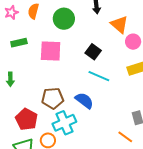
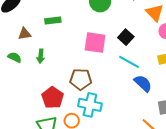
pink square: (51, 51) -> (95, 43), moved
blue semicircle: (84, 101) -> (143, 83), moved
cyan cross: (64, 123) -> (90, 105), turned 30

